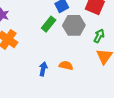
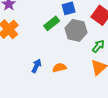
orange semicircle: (66, 66) -> (59, 68), turned -40

